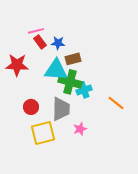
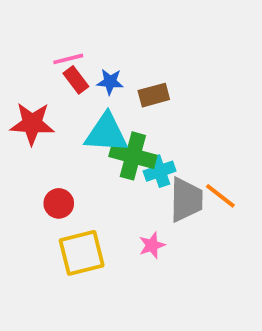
brown rectangle: (73, 59) -> (154, 95), moved
gray trapezoid: (61, 109) -> (186, 200), moved

